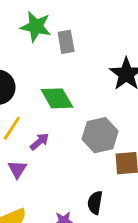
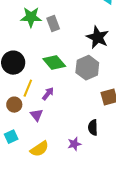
gray hexagon: (100, 135) -> (87, 68), moved

